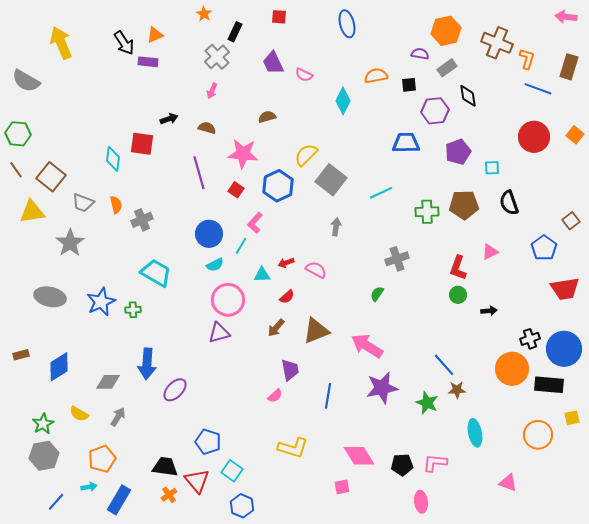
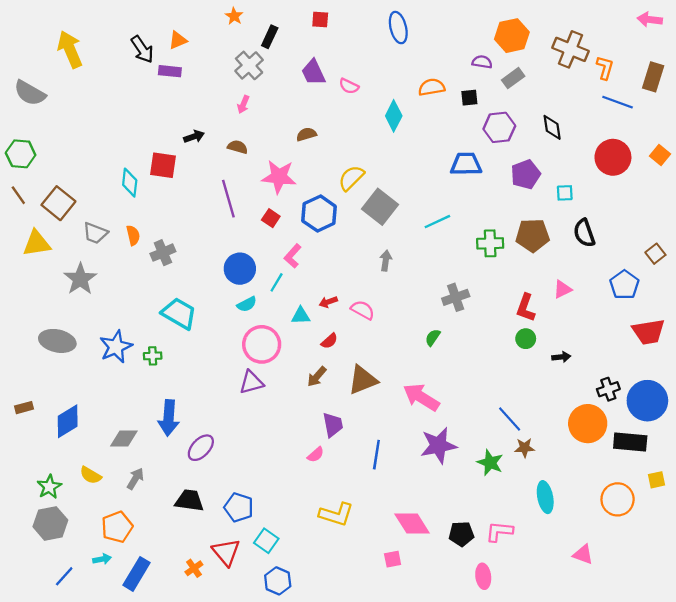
black diamond: (468, 96) -> (552, 127), moved
black trapezoid: (165, 467) -> (189, 501), moved

